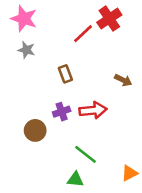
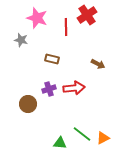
pink star: (24, 19) -> (37, 18), moved
red line: (83, 34) -> (66, 27), turned -48
brown rectangle: (65, 74) -> (52, 59), turned -56
green line: (85, 154) -> (82, 134), moved

